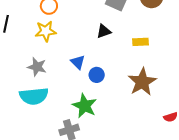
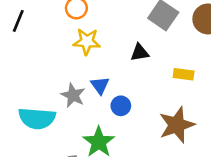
yellow star: (46, 31) -> (87, 41), moved
gray star: (37, 67) -> (73, 95), moved

